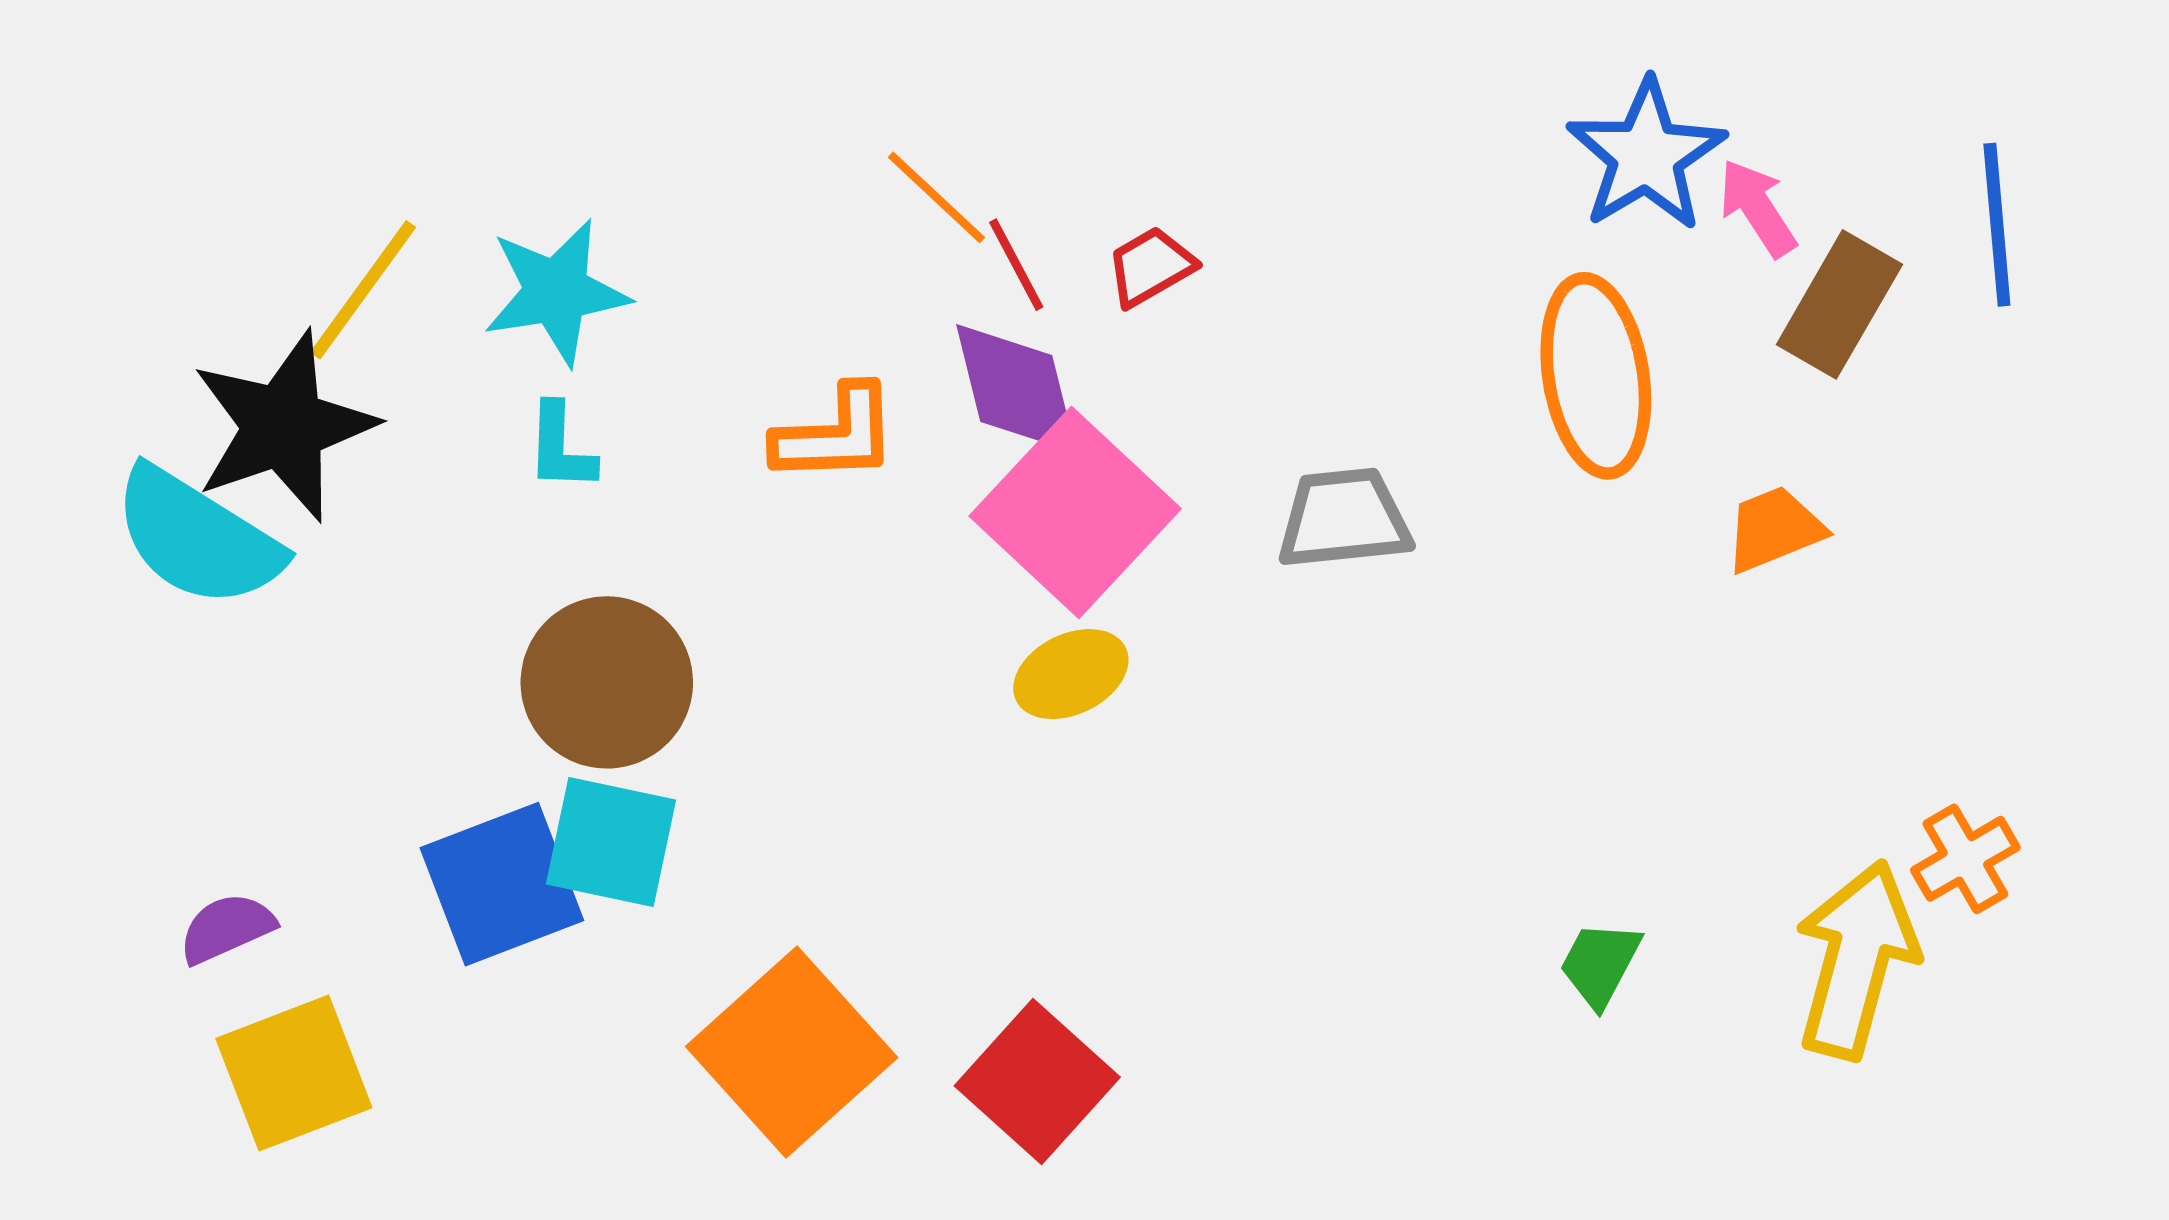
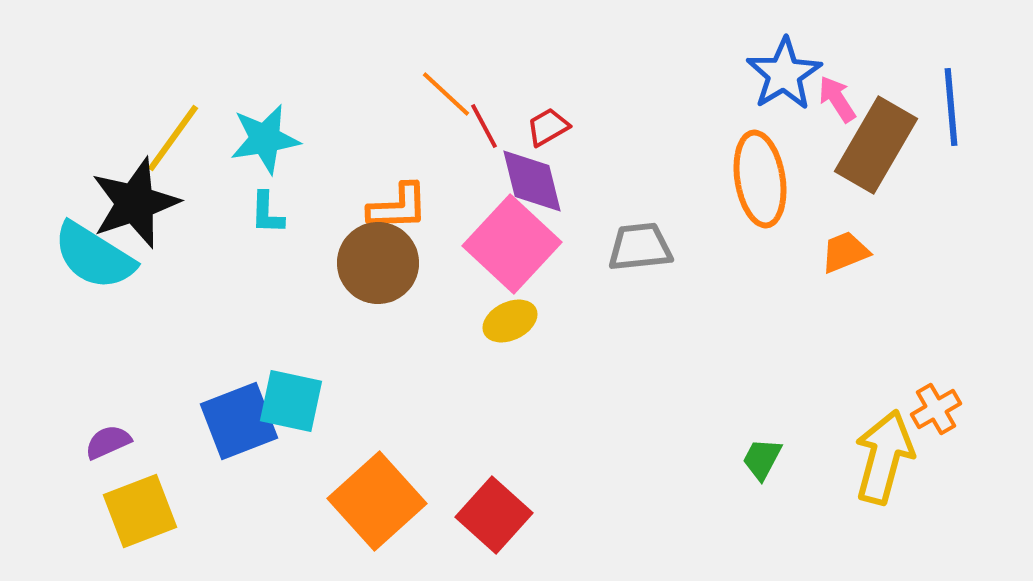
brown rectangle: (1839, 304) -> (876, 145), size x1.4
purple diamond: (1016, 388) -> (532, 181), moved
brown circle: (607, 682) -> (378, 263), moved

